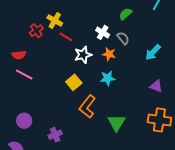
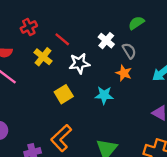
yellow cross: (55, 21) -> (43, 57), moved
orange star: (109, 54) -> (124, 73), moved
orange L-shape: (87, 107) -> (61, 138), moved

